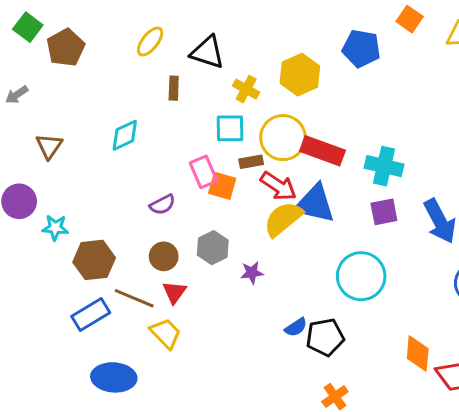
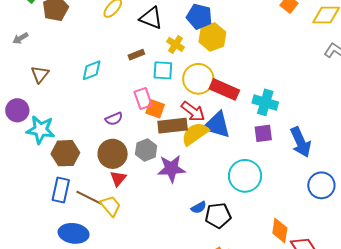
blue pentagon: (361, 49) -> (199, 17), moved
brown rectangle: (174, 88) -> (136, 55), moved, turned 63
brown rectangle: (251, 162) -> (173, 126), moved, size x1.8
cyan star: (55, 228) -> (41, 130), size x1.6
brown circle: (164, 256) -> (113, 154), size x1.5
purple star: (252, 273) -> (171, 169), size x1.8
brown line: (134, 298) -> (89, 198), moved
blue rectangle: (91, 315) -> (61, 190), turned -50

